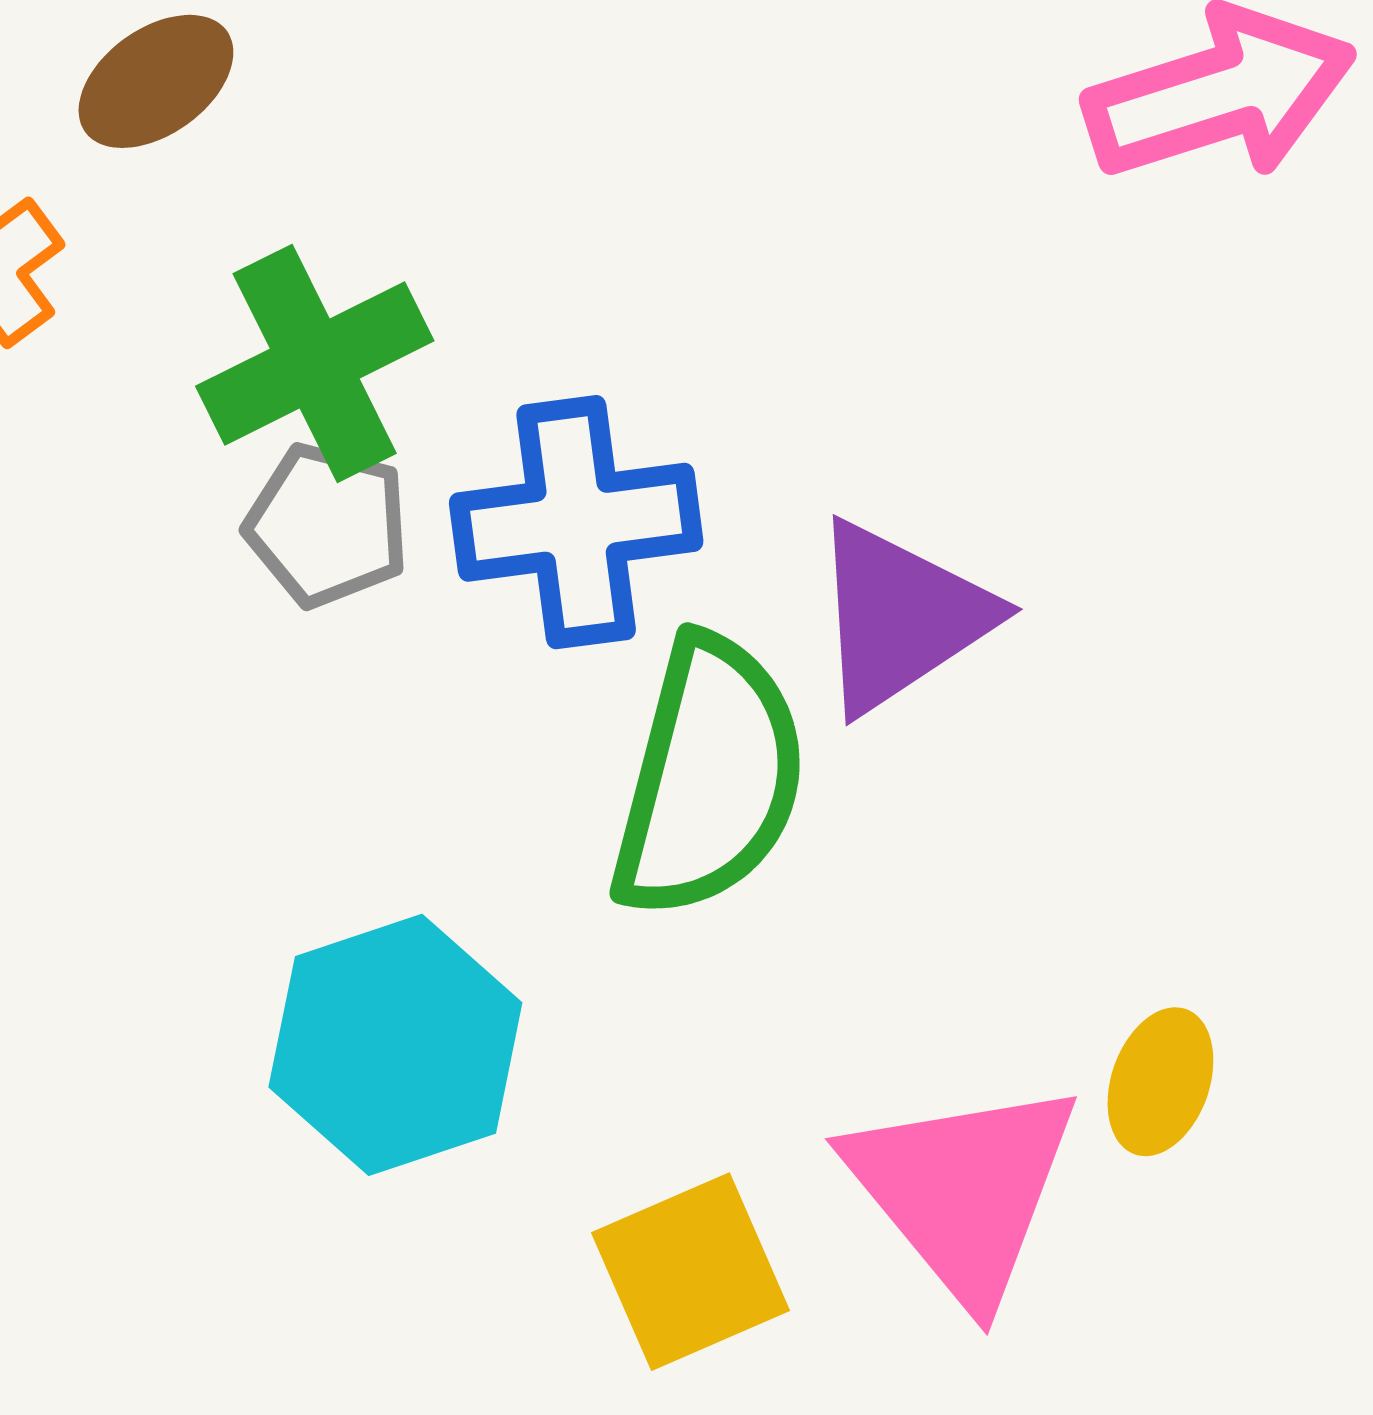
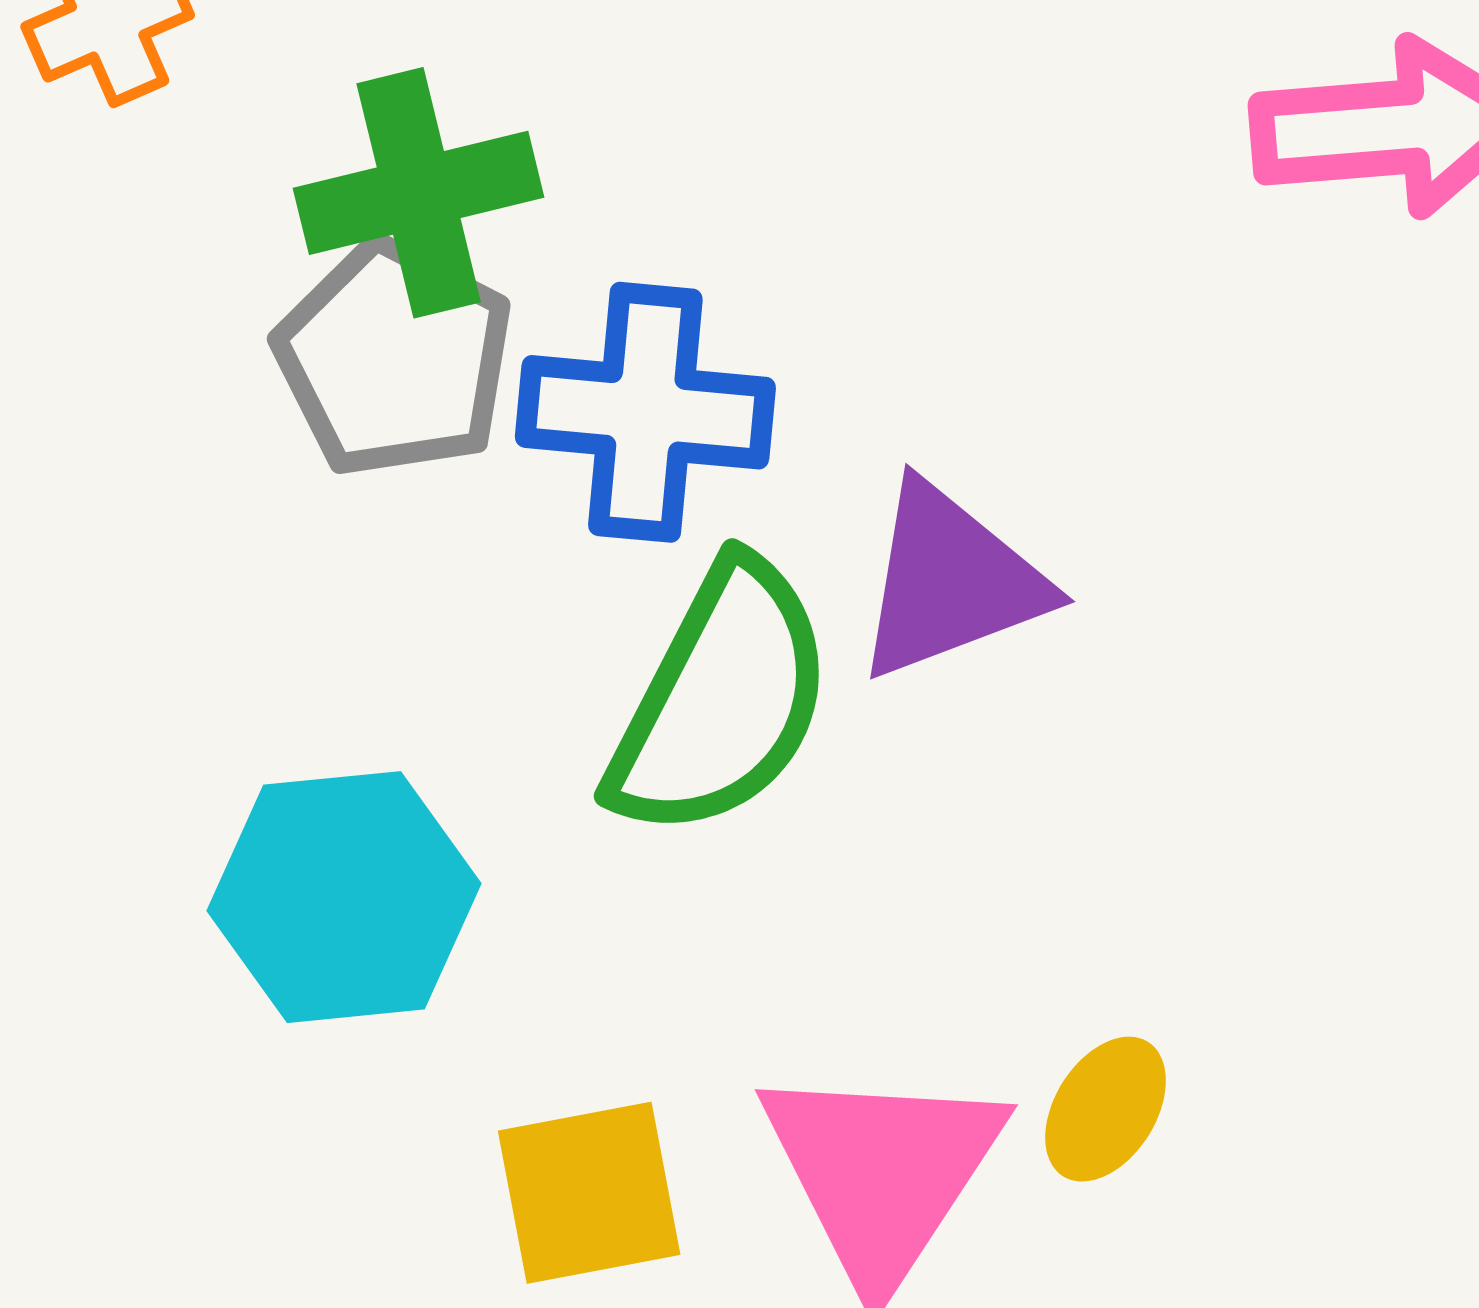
gray pentagon: (327, 525) -> (394, 358), size x1.4

